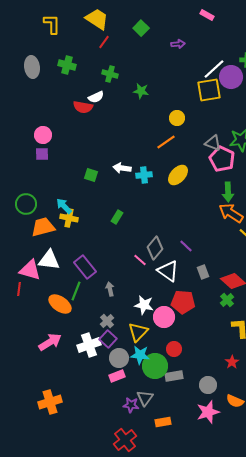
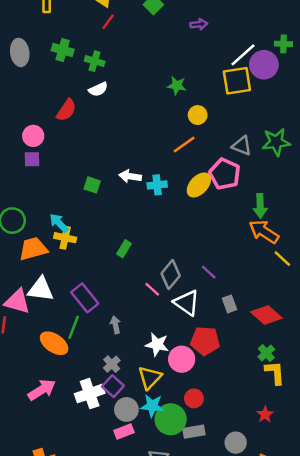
green cross: (110, 74) -> (95, 61), moved
green star: (141, 91) -> (177, 86), moved
red semicircle: (83, 107) -> (66, 110), moved, turned -66
pink pentagon: (222, 159) -> (225, 174), moved
green rectangle: (117, 217) -> (124, 249), moved
green cross: (227, 300) -> (266, 353), moved

